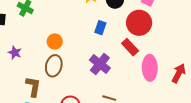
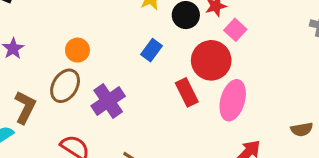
purple cross: (100, 64) -> (108, 101), moved
pink ellipse: (150, 68) -> (233, 100), moved

